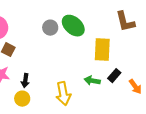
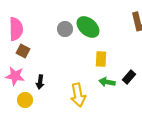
yellow rectangle: (102, 50) -> (101, 59), moved, size x0.7
yellow circle: (22, 99) -> (25, 100), moved

